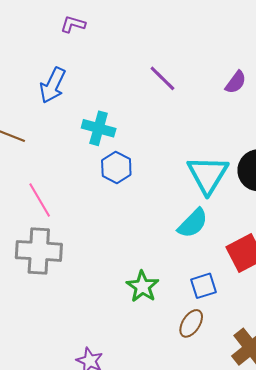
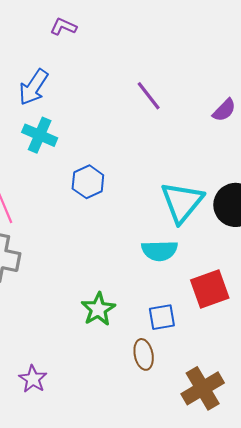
cyan cross: (99, 128) -> (40, 135), moved
cyan semicircle: (193, 223) -> (160, 251), turned 36
brown ellipse: (191, 323) -> (144, 354), turned -52

